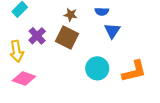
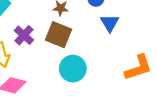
cyan circle: (97, 68) -> (73, 69), moved

